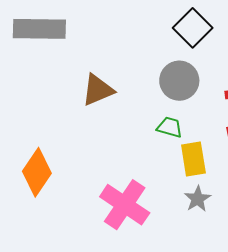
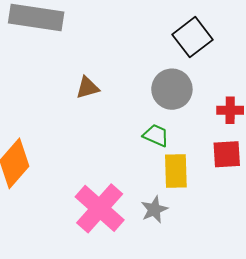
brown triangle: (98, 90) -> (87, 88), size x0.7
gray star: (197, 199) -> (154, 210), moved

